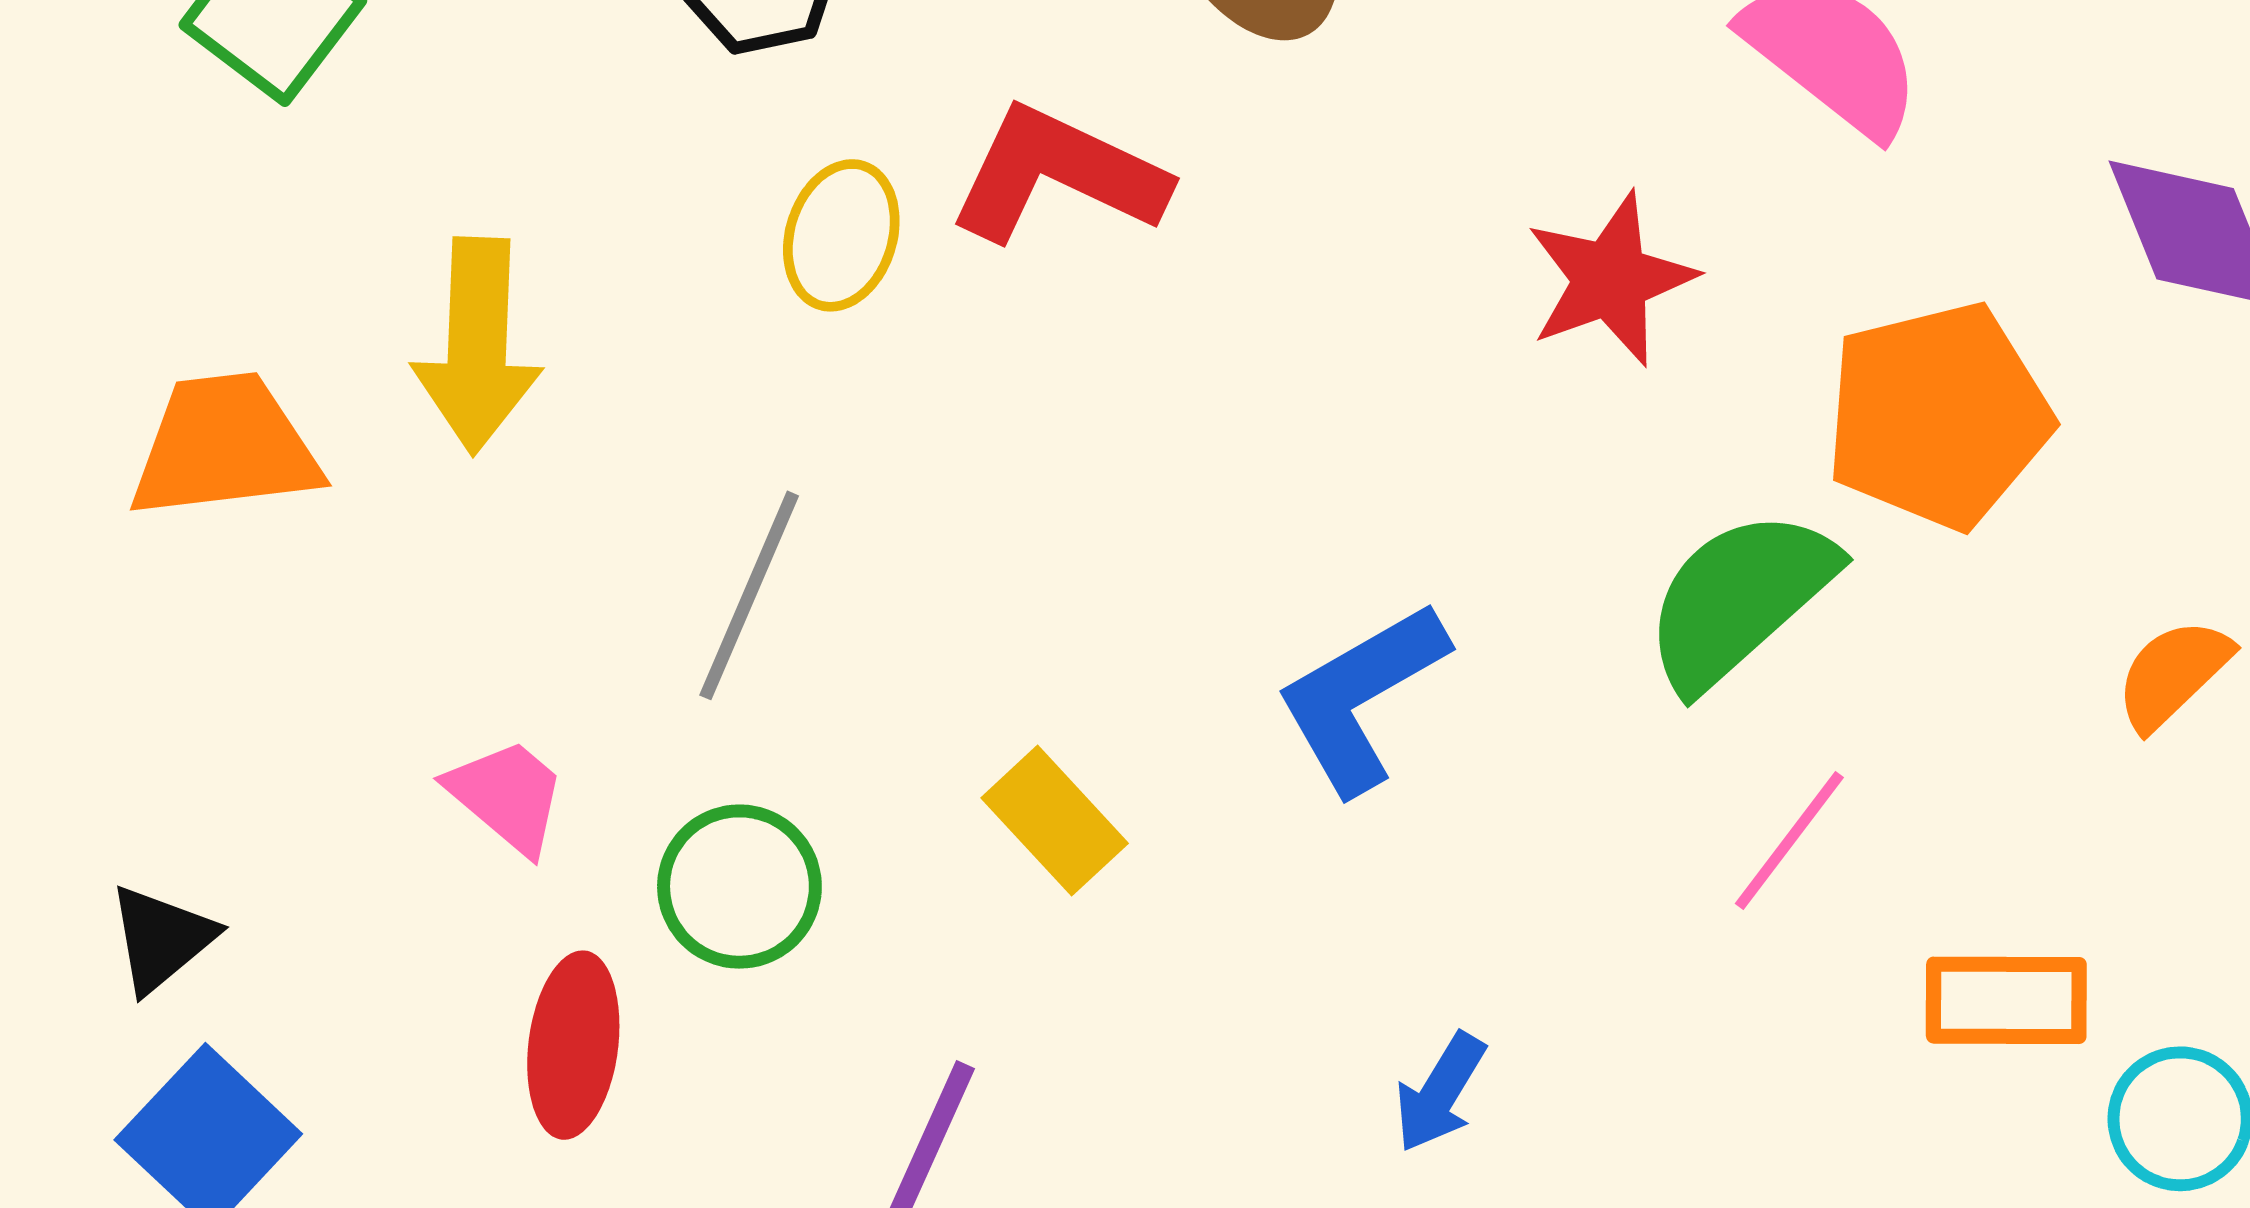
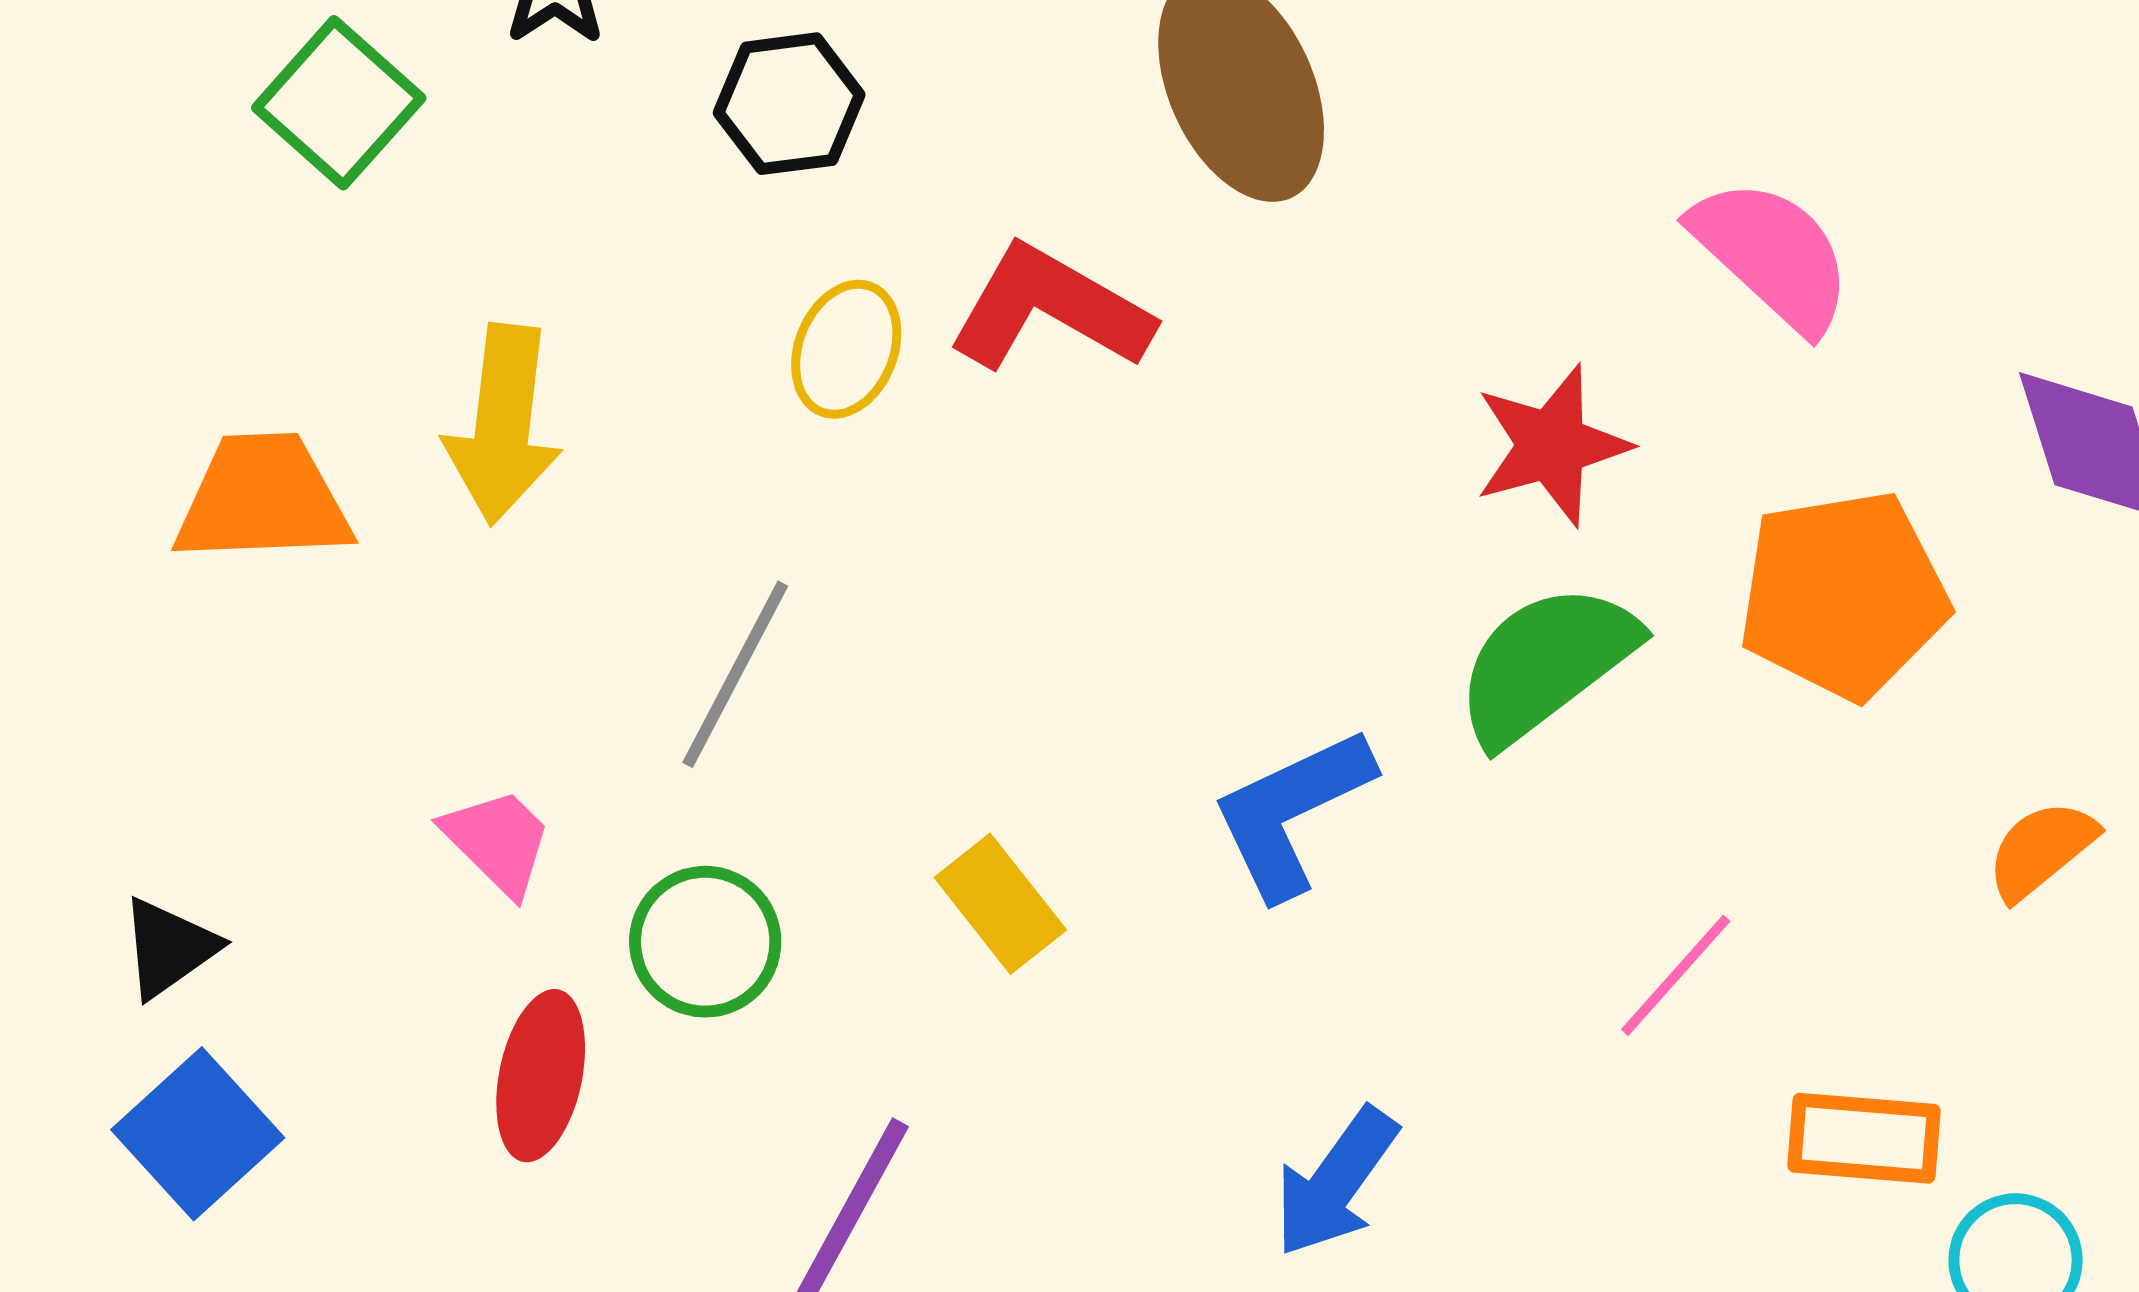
green semicircle: (1739, 599) -> (1546, 664), moved
blue arrow: (1440, 1092) -> (1336, 1182), size x1.4

